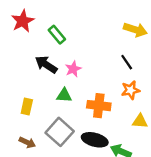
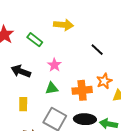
yellow arrow: (135, 30) -> (63, 25), moved
black arrow: (46, 65) -> (21, 71), moved
orange star: (131, 90) -> (104, 81), moved

